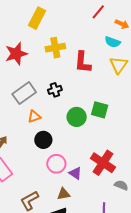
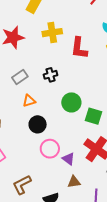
gray rectangle: (24, 93) -> (20, 77), size x0.7
green square: (100, 110) -> (94, 116), moved
brown triangle: (64, 194) -> (74, 182), moved

